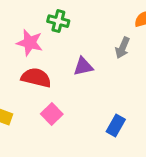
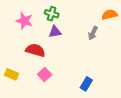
pink star: (30, 43) -> (24, 21), moved
purple triangle: (83, 66) -> (55, 32), moved

